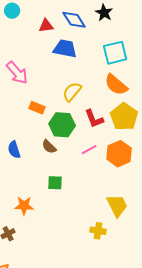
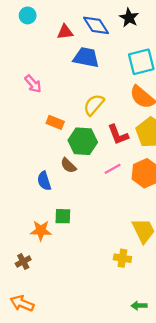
pink arrow: (17, 73) -> (33, 84), size x0.7
blue semicircle: (14, 150) -> (44, 181), moved
green square: (55, 183) -> (63, 216), moved

